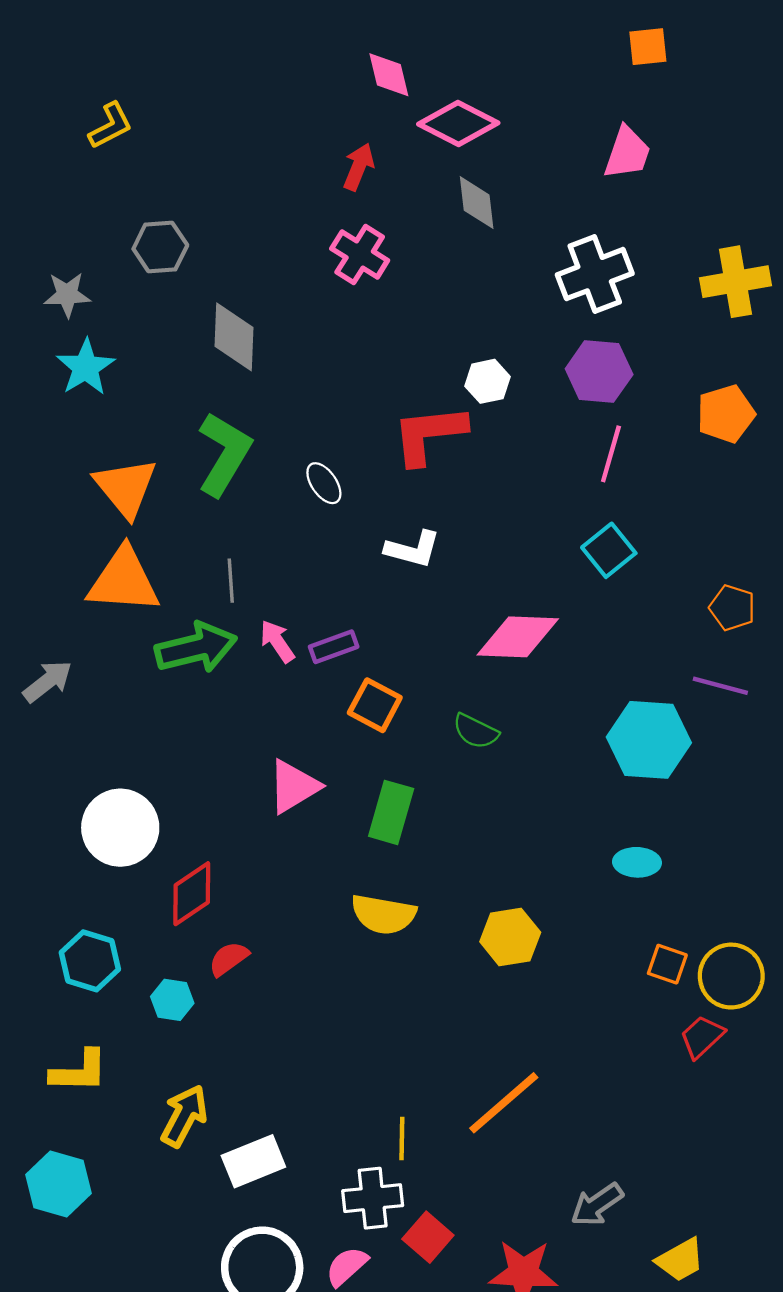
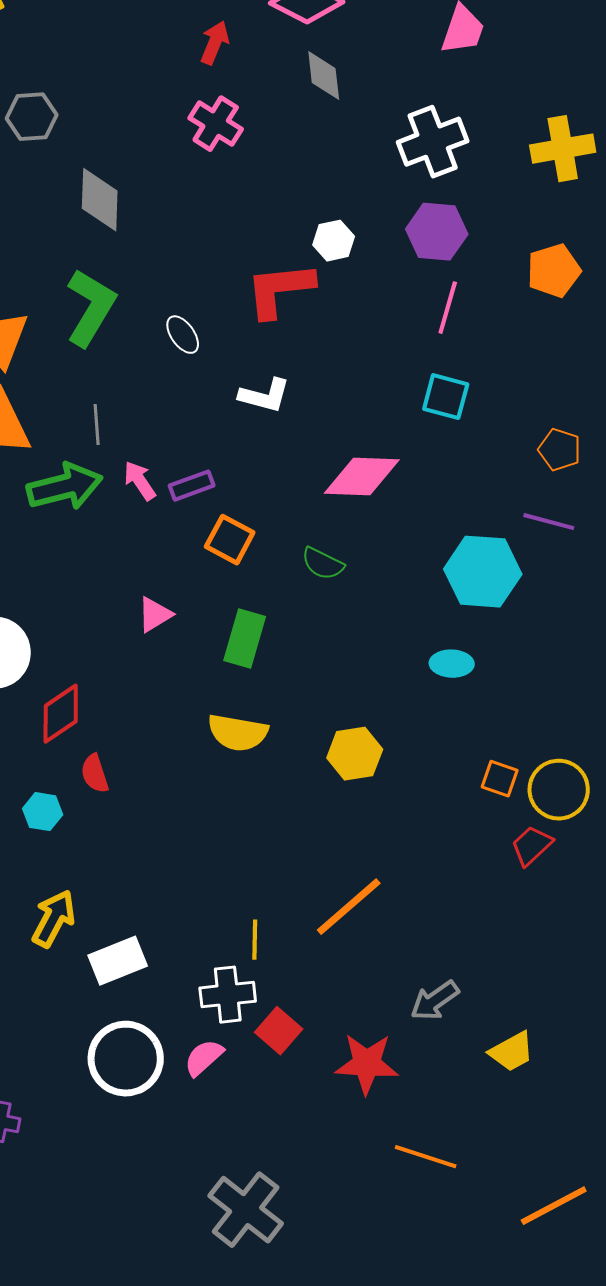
cyan square: (609, 550) -> (446, 397), turned -36
pink triangle: (294, 786) -> (155, 615), size x0.7
cyan ellipse: (637, 862) -> (452, 664), moved
red semicircle: (229, 959) -> (95, 774), turned -72

